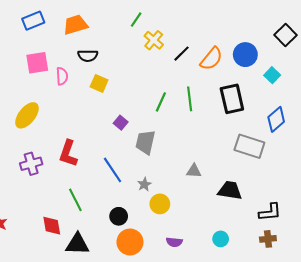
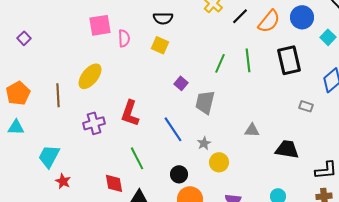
black semicircle: (88, 56) -> (163, 18), moved
gray rectangle: (249, 146) -> (306, 106), size x0.5

